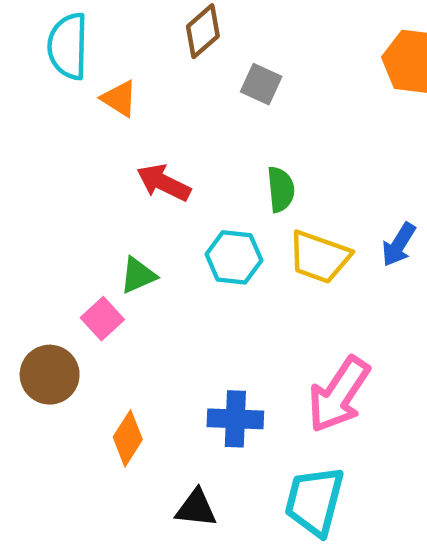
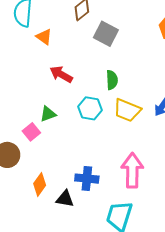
gray square: (261, 84) -> (106, 34), size x1.4
pink arrow: (339, 395) -> (132, 170), turned 144
black triangle: (196, 508) -> (65, 199), moved

